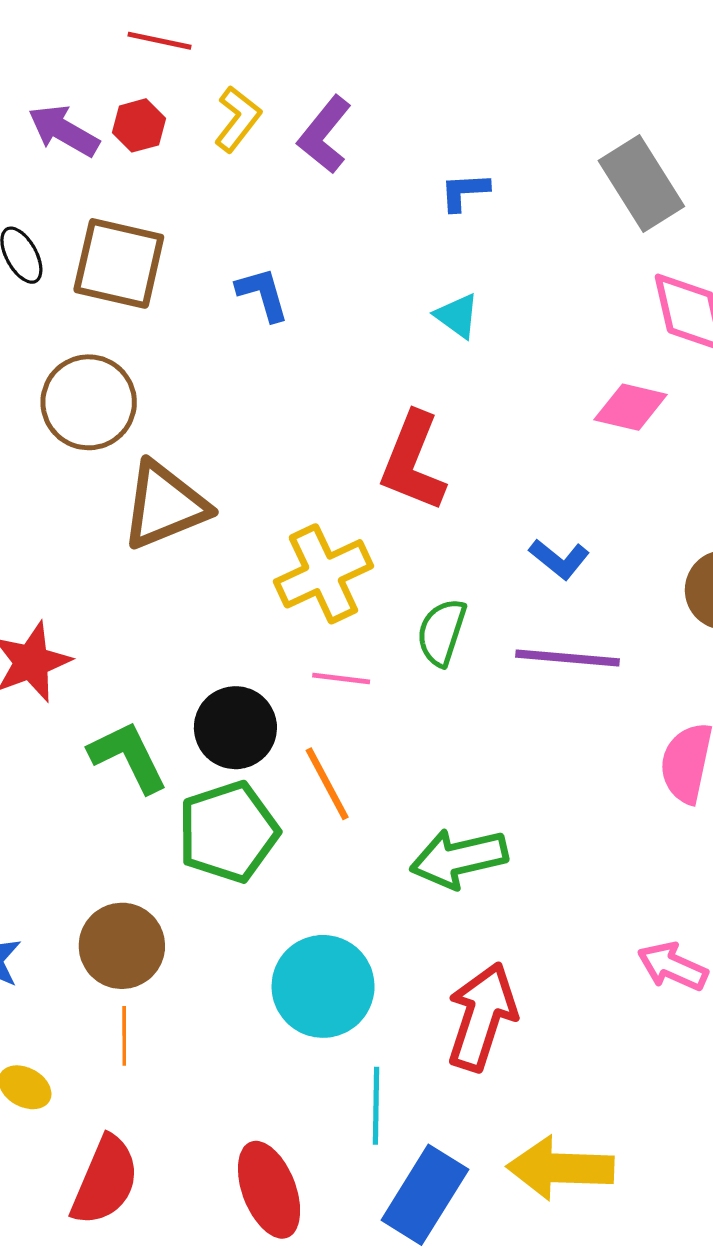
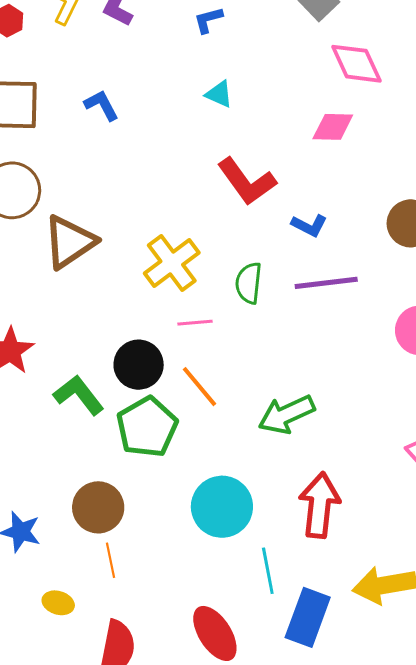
red L-shape: (413, 462) -> (247, 182), moved, turned -46

